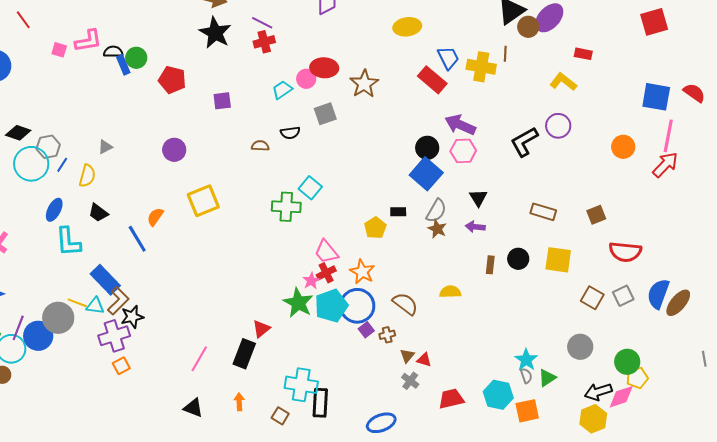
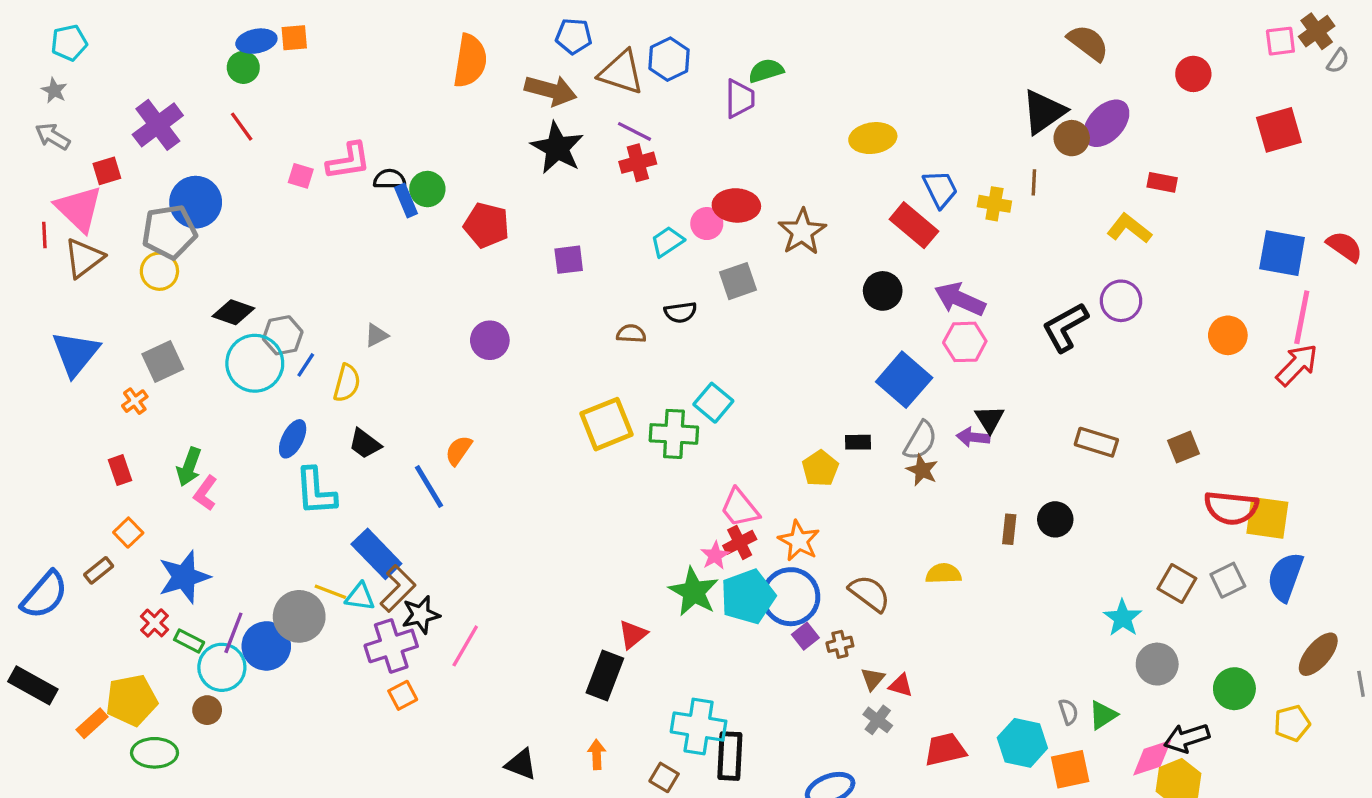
yellow cross: (481, 67) -> (994, 204), size x0.7
black circle: (427, 148) -> (883, 291), moved
yellow square: (203, 201) -> (607, 424), moved
purple arrow: (475, 227) -> (973, 437), moved
yellow square: (558, 260) -> (1267, 518), moved
brown ellipse: (678, 303) -> (1318, 654), moved
pink line: (199, 359) -> (465, 646), moved
cyan star: (526, 360) -> (1123, 618), moved
yellow pentagon: (637, 378) -> (1292, 723), moved
pink diamond: (621, 397) -> (1152, 758), moved

